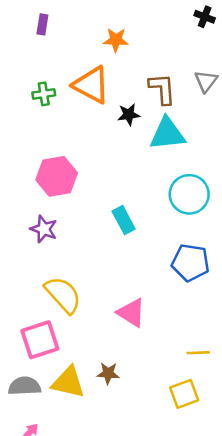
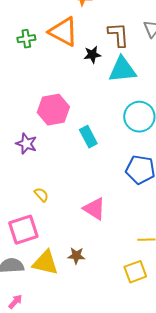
pink hexagon: (57, 176) -> (53, 110), moved
yellow semicircle: (63, 295) -> (41, 195), size x0.5

